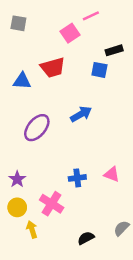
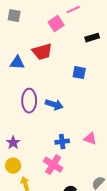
blue square: (99, 70) -> (79, 73), moved
blue arrow: (81, 114) -> (54, 105), moved, turned 48
purple ellipse: (37, 128) -> (29, 101), turned -40
pink cross: (52, 204) -> (53, 165), moved

